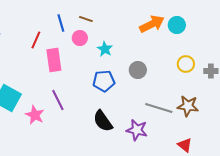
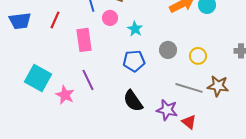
red line: (36, 40) -> (55, 20), moved
yellow circle: (186, 64) -> (198, 56), moved
red triangle: (185, 145) -> (189, 122), moved

